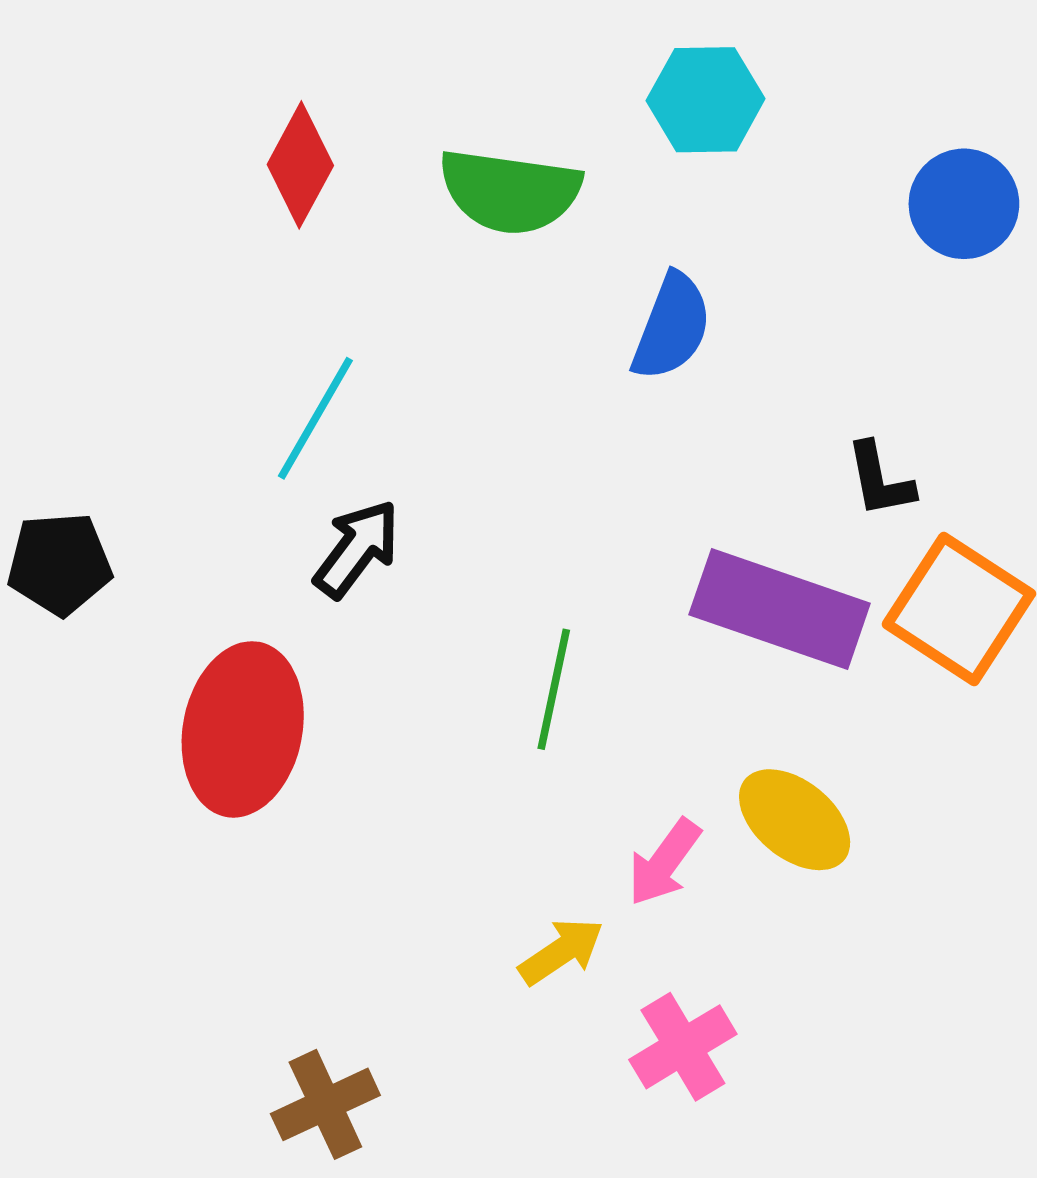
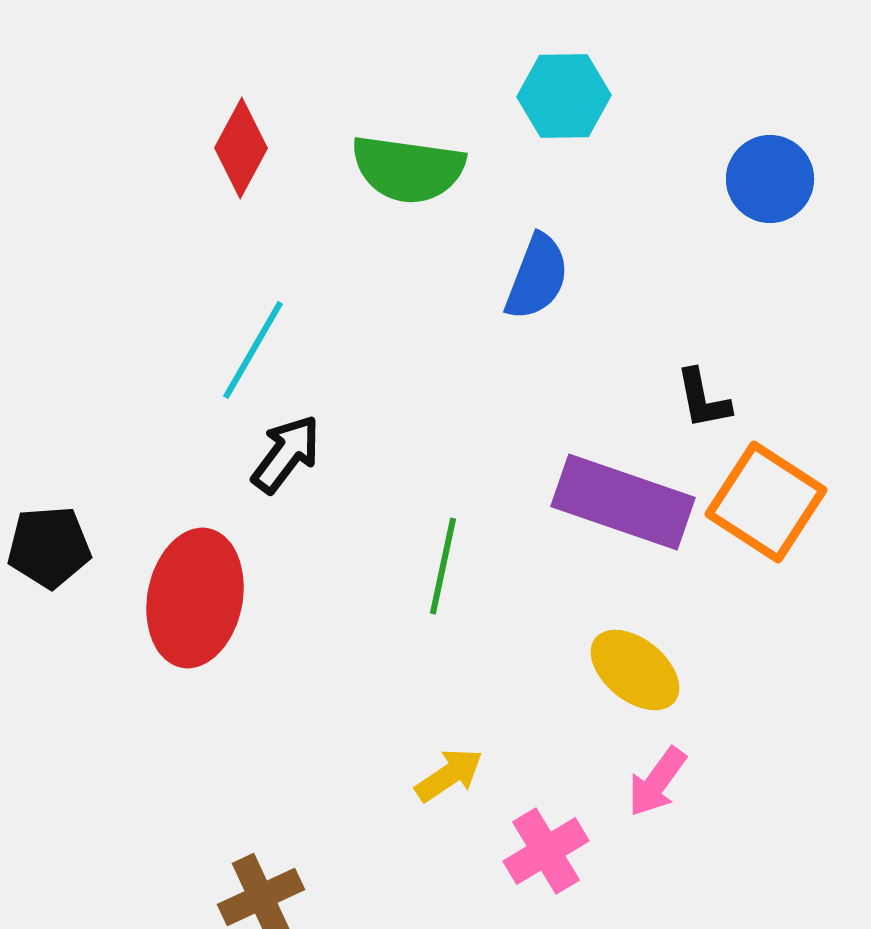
black pentagon: (60, 564) -> (49, 547), moved
pink arrow: (664, 862) -> (657, 782), moved

